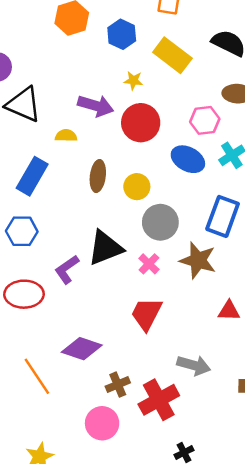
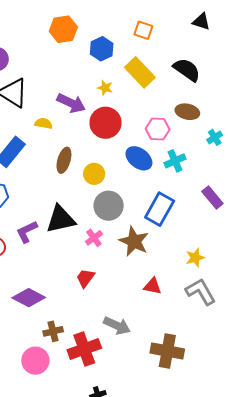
red trapezoid: (146, 314) -> (85, 278), size x0.7

